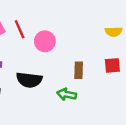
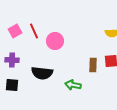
brown rectangle: (79, 70) -> (93, 65), moved

